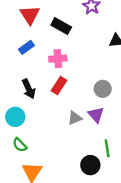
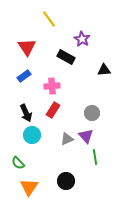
black rectangle: (61, 26) -> (66, 57), moved
cyan circle: (15, 117) -> (32, 135), moved
green line: (107, 148) -> (95, 157), moved
black circle: (90, 165) -> (66, 181), moved

